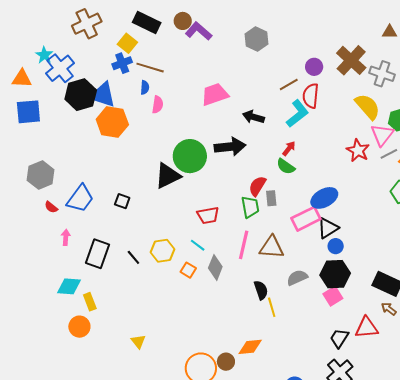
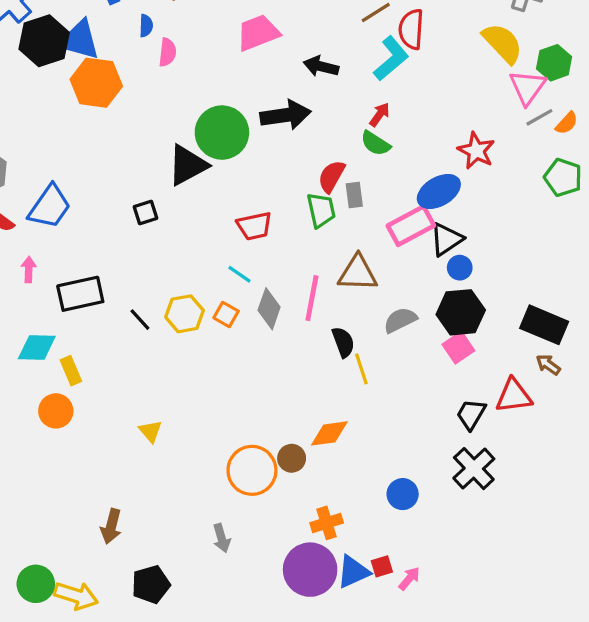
red star: (358, 150) -> (476, 151), moved
black square: (122, 201) -> (146, 212), moved, turned -35
pink line: (244, 245) -> (312, 298), moved
yellow hexagon: (163, 251) -> (185, 314), moved
black rectangle: (97, 254) -> (80, 294), turned 60
black line: (133, 257) -> (140, 320), moved

